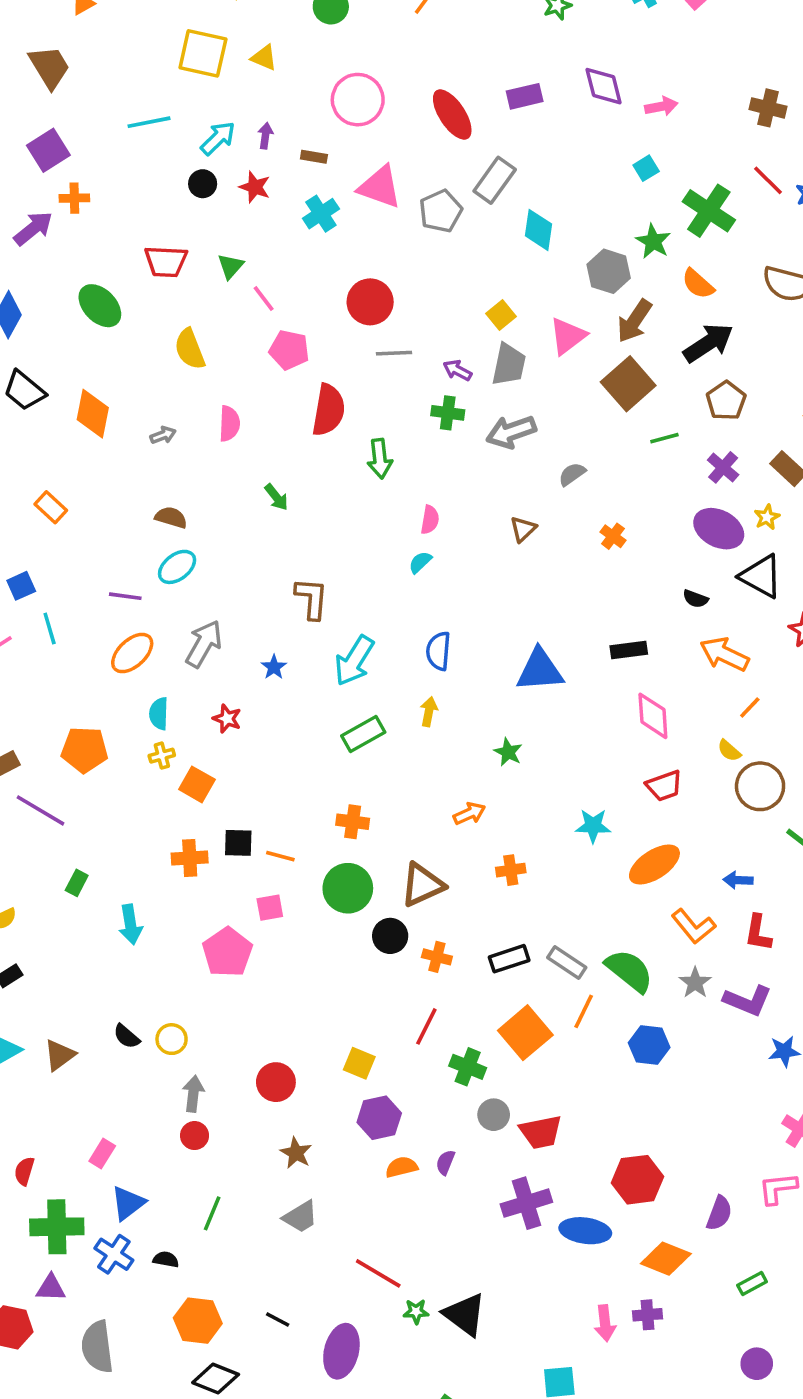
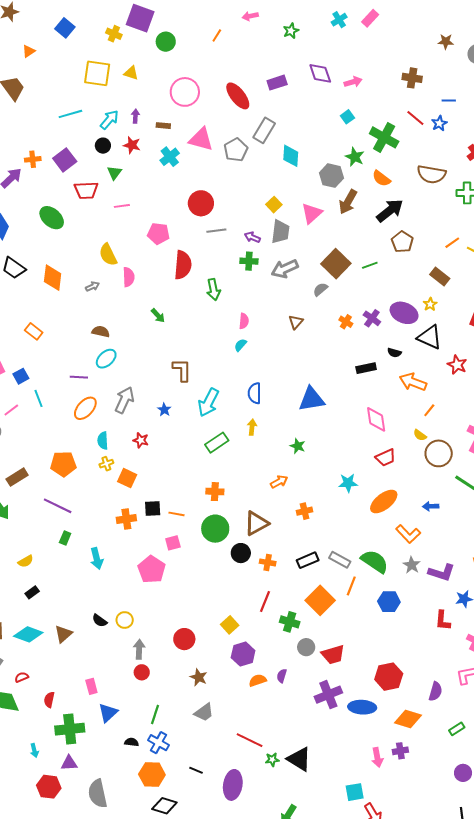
purple square: (48, 150) -> (65, 160), moved
green triangle: (231, 266) -> (114, 173), moved
pink line: (264, 298) -> (122, 206), moved, turned -56
yellow semicircle: (190, 349) -> (108, 255), moved
brown square: (628, 384) -> (336, 264), moved
purple cross: (723, 467) -> (372, 318), moved
black rectangle: (629, 650) -> (366, 368), moved
purple line: (40, 810) -> (58, 506), moved
red L-shape: (758, 933) -> (443, 621), moved
yellow square: (359, 1063) -> (230, 625), turned 30
pink rectangle: (102, 1153) -> (91, 686), turned -42
blue cross: (114, 1254) -> (158, 743), moved

